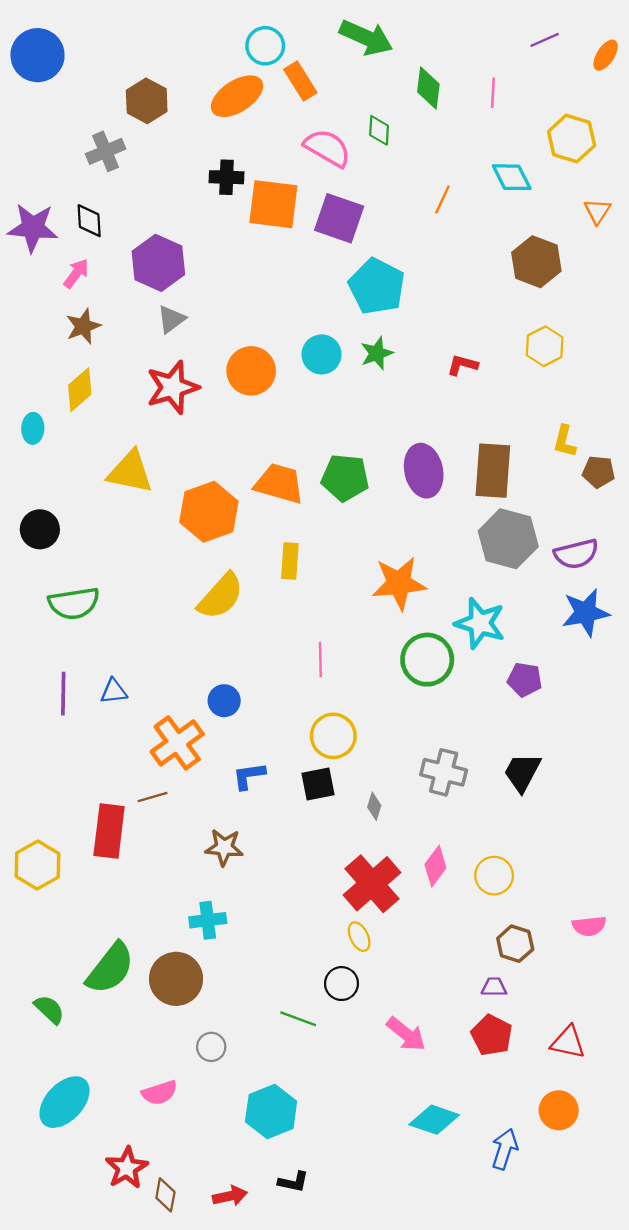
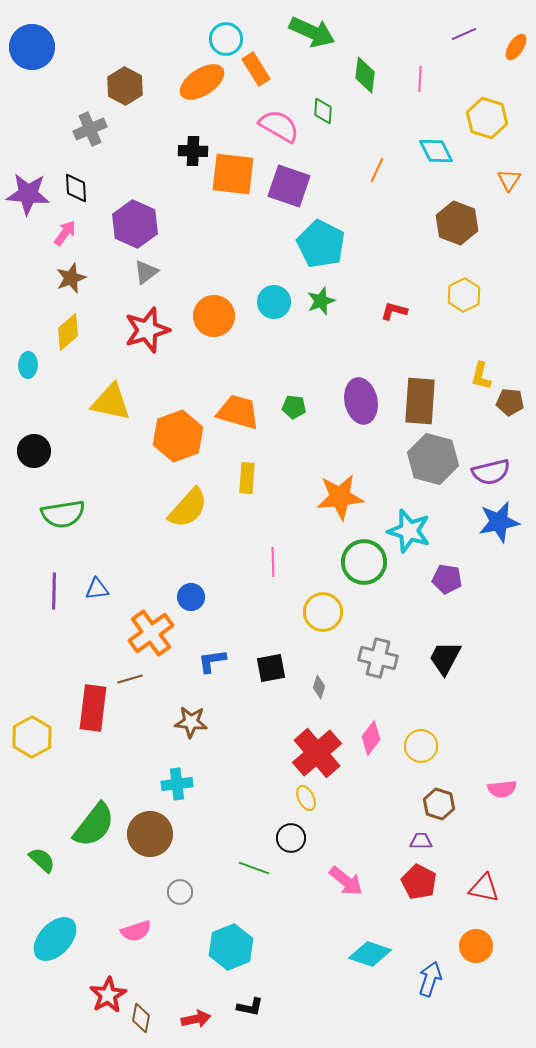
green pentagon: (345, 478) -> (294, 407), size x0.6
yellow circle: (333, 736) -> (323, 612), moved

